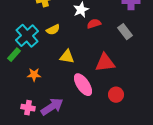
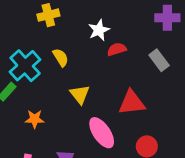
yellow semicircle: (53, 30) -> (61, 57), turned -96
yellow triangle: (67, 57) -> (80, 94), turned 42

